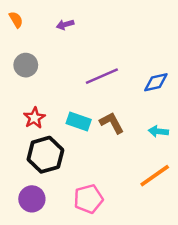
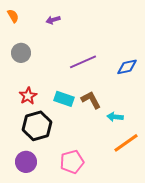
cyan arrow: (158, 131) -> (115, 117), moved

